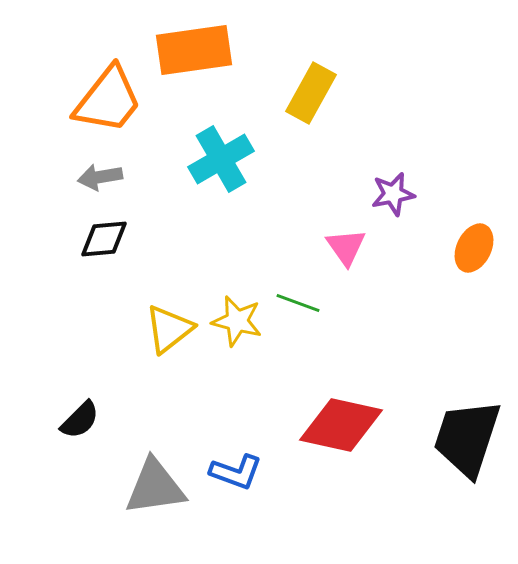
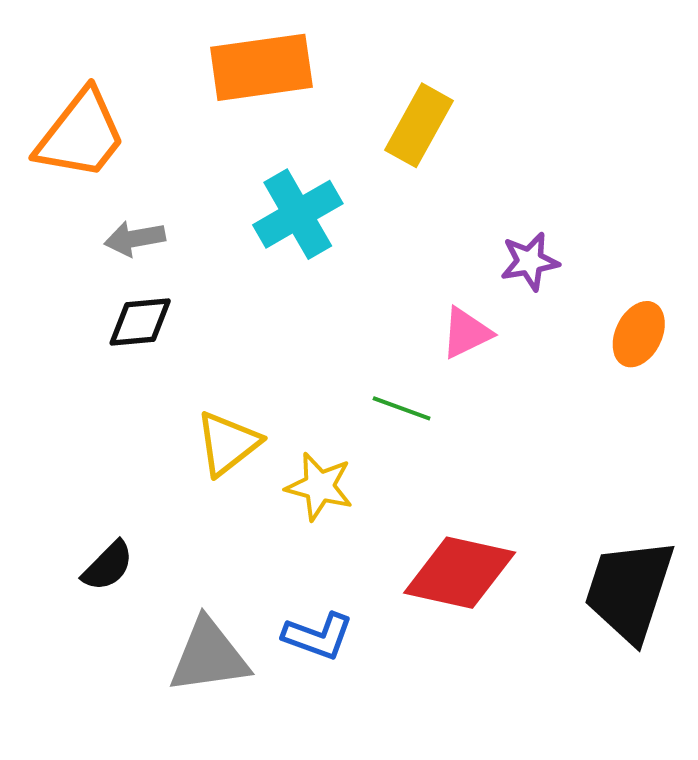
orange trapezoid: (108, 100) -> (81, 135), moved
pink triangle: (346, 247) -> (466, 333), turned 39
yellow star: (237, 321) -> (319, 486), moved

